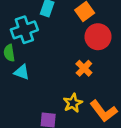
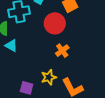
red circle: (98, 37) -> (55, 23), moved

